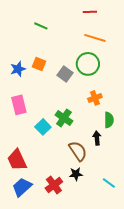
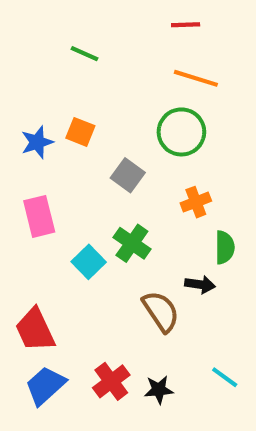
gray square: (65, 74) -> (128, 175), moved
black arrow: (97, 138) -> (200, 285), turned 104
black star: (76, 174) -> (159, 390), moved

